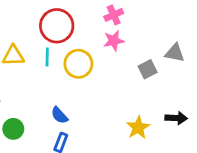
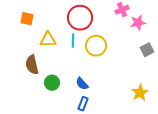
pink star: (114, 41) -> (138, 23), moved
green circle: (13, 129) -> (52, 83), moved

